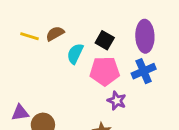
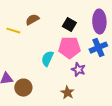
yellow line: (30, 36) -> (13, 31), moved
cyan semicircle: (75, 54) -> (47, 59), moved

